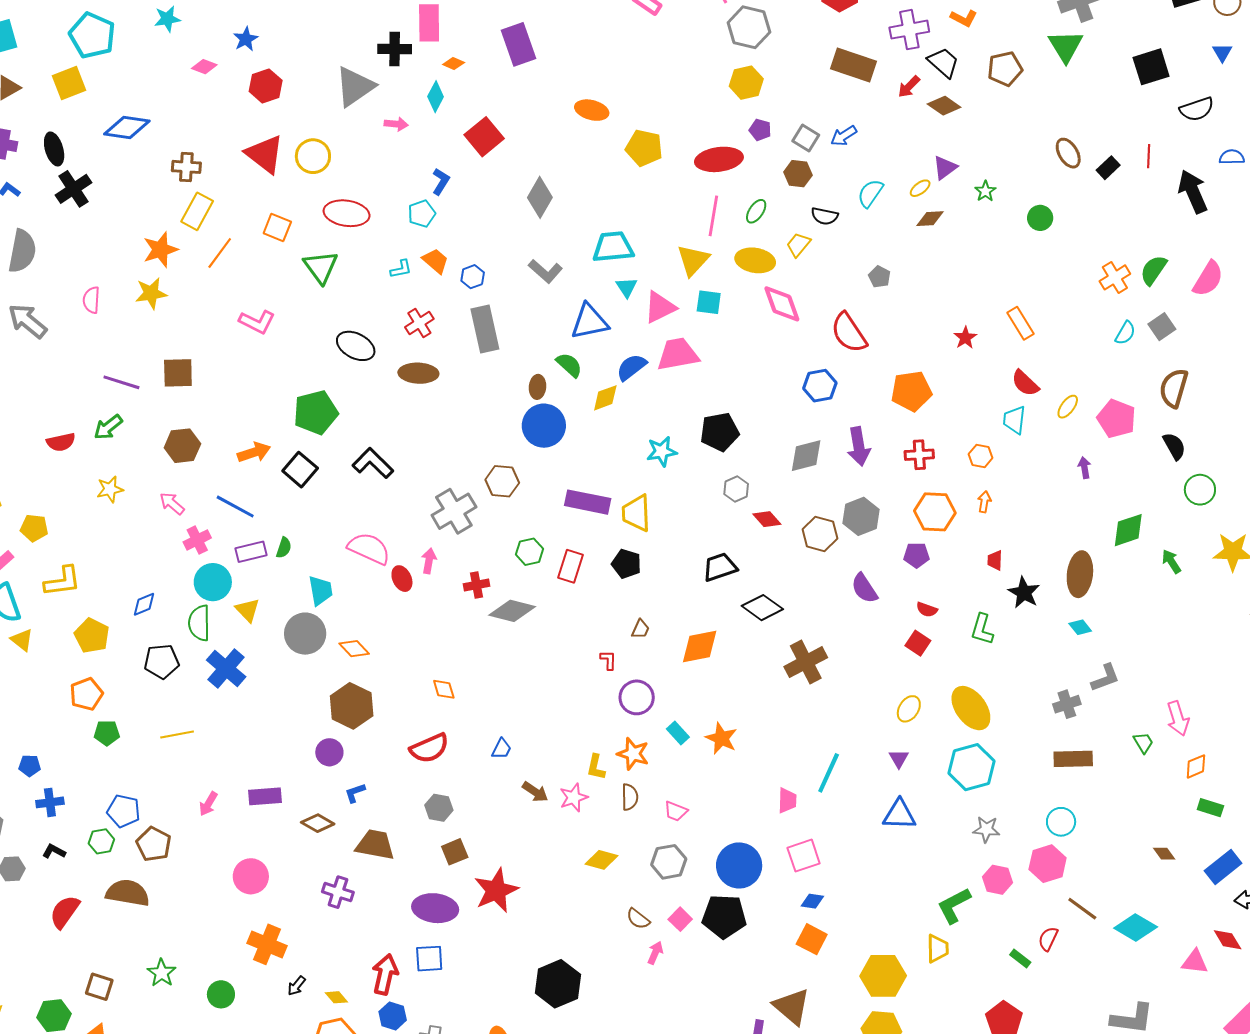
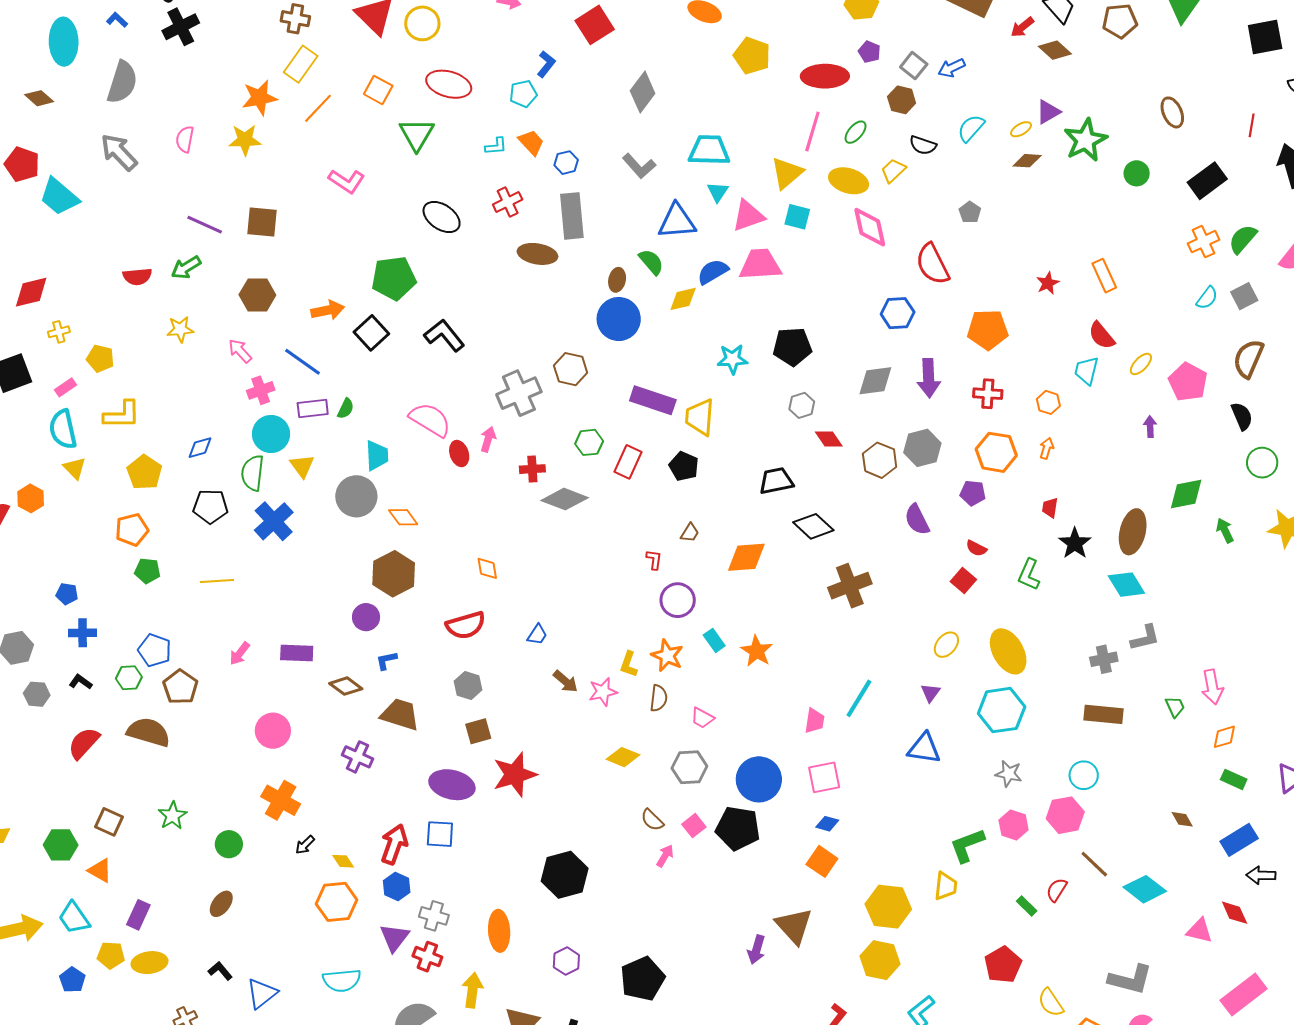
black rectangle: (1108, 168) -> (1207, 181), moved, size x1.6
green star: (985, 191) -> (1085, 140), size x2.0
brown ellipse: (418, 373) -> (538, 254), moved
cyan diamond: (1080, 627) -> (1126, 585), size x1.6

